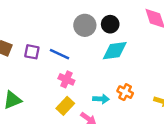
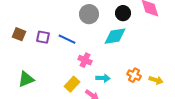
black circle: (110, 24) -> (123, 13), moved
pink cross: (66, 79) -> (85, 60), moved
orange cross: (125, 92) -> (134, 75), moved

